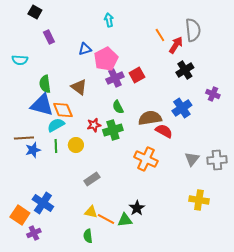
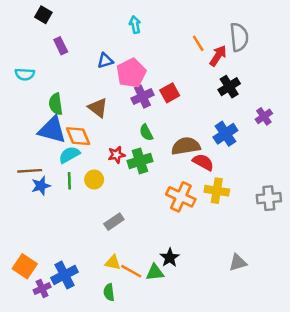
purple cross: (213, 94) -> (264, 116), turned 32
gray triangle: (192, 159) -> (238, 263), moved, turned 35
yellow cross: (199, 200) -> (217, 191), moved
blue cross: (43, 203) -> (64, 275), moved, turned 30

